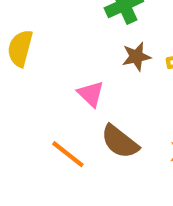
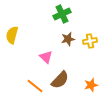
brown semicircle: (120, 142) -> (60, 80), turned -84

